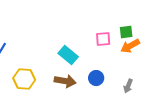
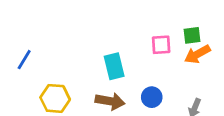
cyan rectangle: (68, 55) -> (114, 66), turned 36

